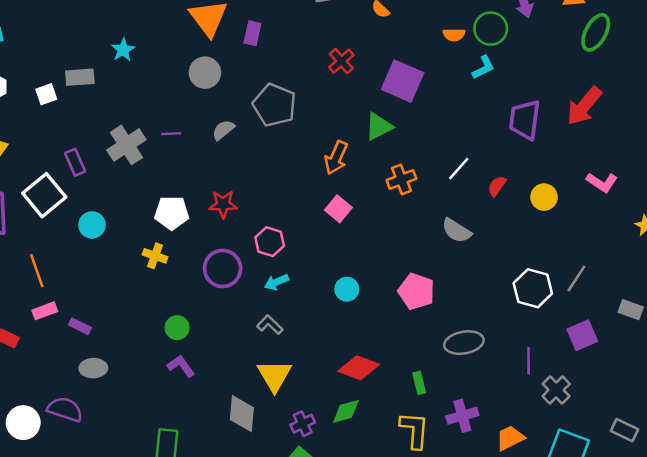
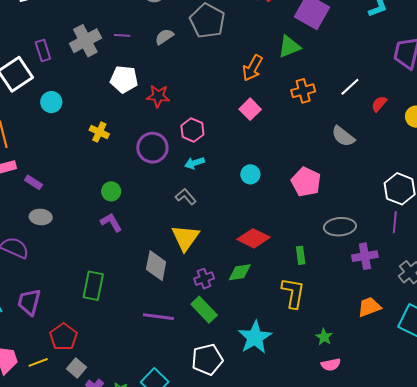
white pentagon: (172, 213) -> (124, 79), moved
purple line: (529, 361) -> (395, 222), moved
purple cross: (462, 416) -> (365, 256), moved

